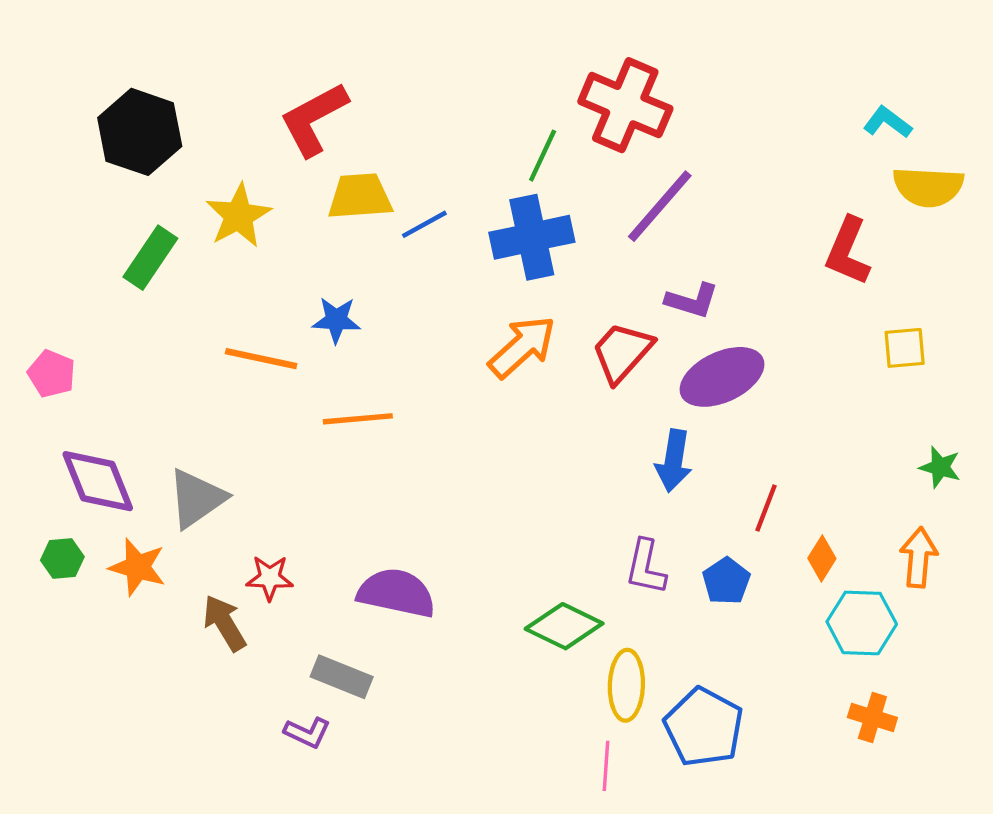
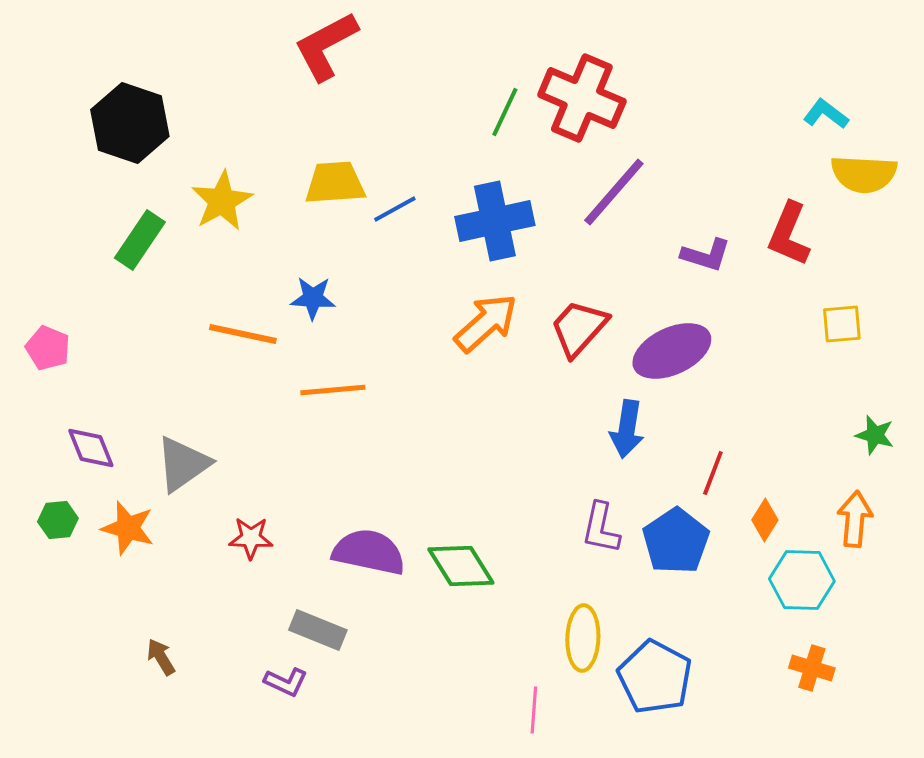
red L-shape: (314, 119) -> (326, 46), moved
green line: (543, 156) -> (505, 112), moved
purple L-shape: (692, 301) -> (706, 255), moved
purple diamond: (98, 481) -> (91, 448), size x0.7
blue pentagon: (726, 581) -> (676, 541), size x1.5
brown arrow: (225, 623) -> (161, 657), moved, size x0.7
green diamond: (564, 626) -> (461, 566), moved, turned 32
pink line: (606, 766) -> (534, 710), moved

